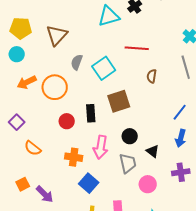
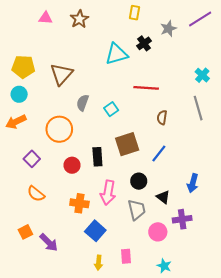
cyan square: (104, 68) -> (111, 109), size x0.6
orange arrow: (27, 82) -> (16, 122), moved
blue line: (180, 112) -> (159, 154), moved
purple square: (17, 122) -> (32, 159), moved
purple cross: (181, 172) -> (182, 219), moved

